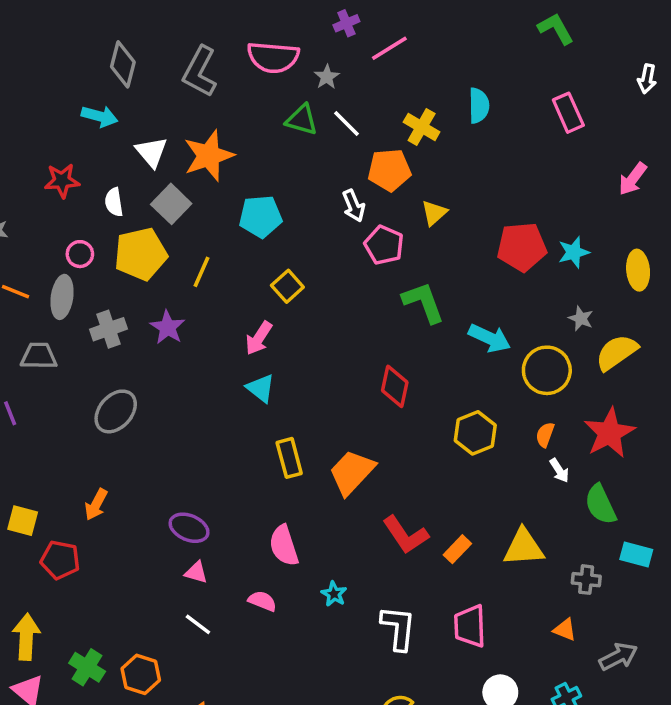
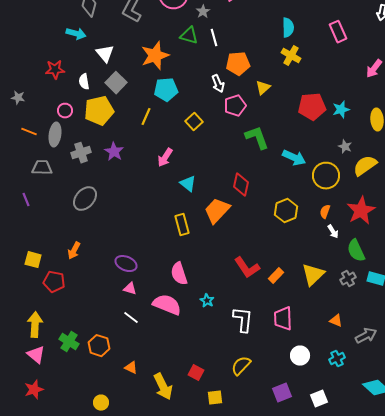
white line: (346, 123) -> (214, 38), turned 30
yellow cross: (422, 127) -> (291, 56), moved
orange star: (209, 156) -> (155, 56), moved
pink pentagon: (384, 245) -> (235, 106), turned 30
yellow line: (202, 272) -> (146, 117), moved
yellow square: (287, 286) -> (194, 122), moved
cyan triangle: (261, 388) -> (188, 184), moved
orange trapezoid: (352, 472) -> (217, 211), moved
yellow triangle: (524, 547) -> (313, 275), turned -40
gray cross: (586, 580) -> (348, 279), moved, turned -35
pink semicircle: (262, 601) -> (167, 305), size x1.8

